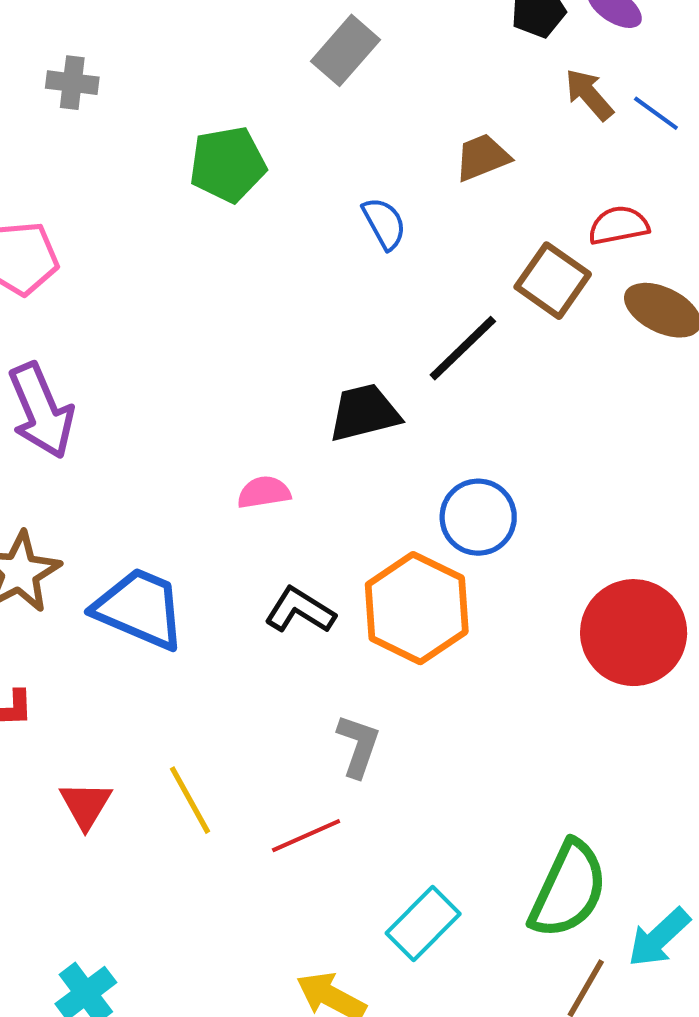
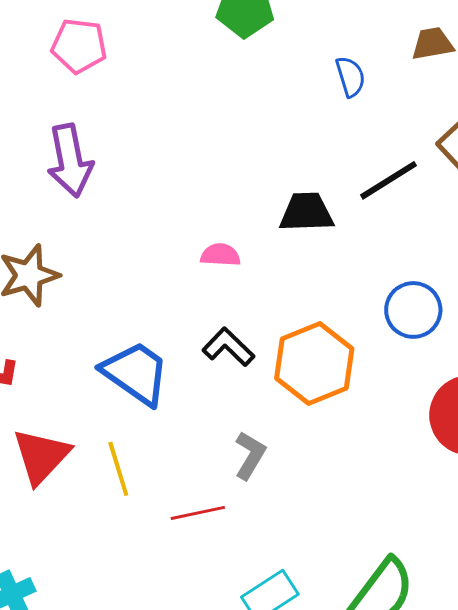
blue circle: (478, 517) -> (413, 310), moved
blue trapezoid: (140, 608) -> (136, 373), moved
red triangle: (86, 805) -> (41, 456), size x1.5

